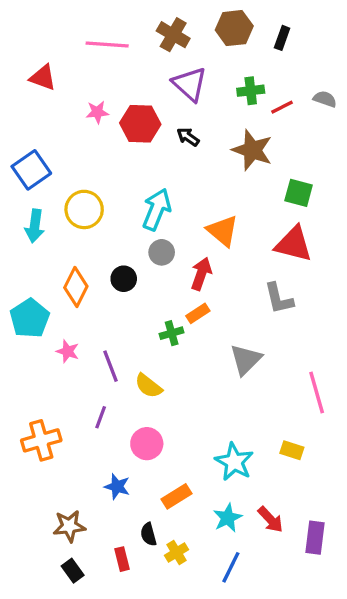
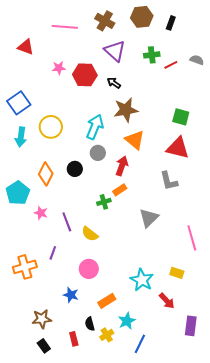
brown star: (252, 150) -> (126, 110), moved, turned -30
purple line: (101, 417) -> (53, 253), moved
cyan star: (228, 518) -> (127, 321), moved
red arrow: (270, 520) -> (167, 301), moved

